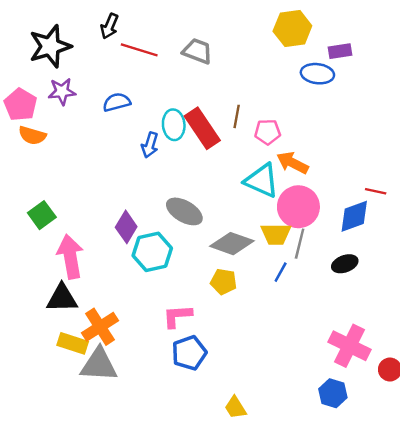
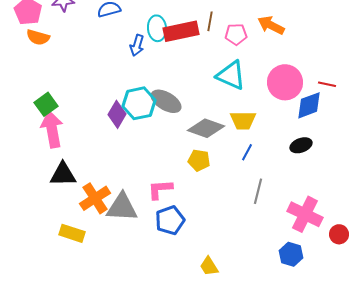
red rectangle: (202, 128) -> (181, 31), turned -68
orange arrow: (292, 163) -> (271, 25), moved
pink circle: (298, 207) -> (285, 82), moved
gray line: (300, 244) -> (258, 191), moved
cyan hexagon: (152, 252) -> (139, 103), moved
pink arrow: (70, 257) -> (52, 129), moved
yellow rectangle: (73, 343) -> (72, 233), moved
gray triangle: (99, 365) -> (122, 207), moved

